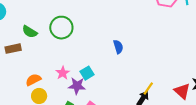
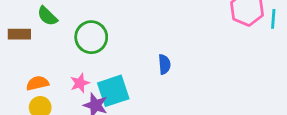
green circle: (61, 28) -> (91, 37), moved
cyan square: (87, 73) -> (113, 91), size x1.6

